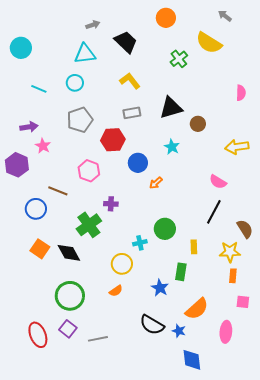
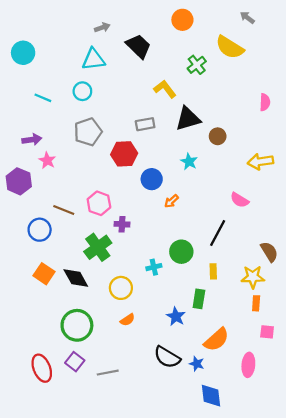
yellow L-shape: (130, 81) -> (165, 89), moved
pink hexagon: (89, 171) -> (99, 203), moved
black line: (214, 212) -> (218, 233), moved
yellow circle: (122, 264) -> (121, 288), moved

